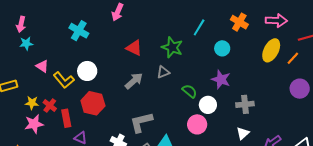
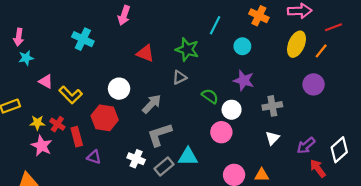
white circle: (87, 71) -> (119, 89), moved
gray arrow: (134, 81) -> (152, 104), moved
purple circle: (300, 89) -> (314, 84), moved
pink star: (34, 124) -> (42, 146), turned -30

